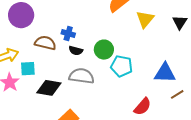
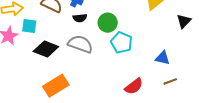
black triangle: (180, 22) -> (184, 21), moved
black semicircle: (76, 51) -> (80, 18), turned -32
blue triangle: (165, 73) -> (163, 58), size x0.7

